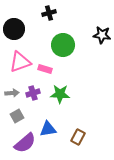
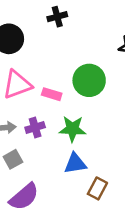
green circle: (63, 45) -> (89, 80), moved
blue triangle: (48, 129) -> (75, 163), moved

